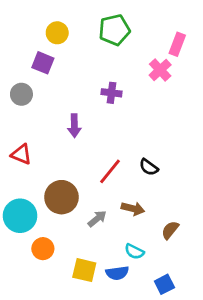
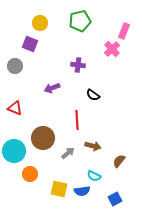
purple arrow: (74, 126) -> (52, 88), turned 70
black semicircle: (149, 167) -> (93, 95), moved
red line: (110, 171) -> (77, 120), turned -42

